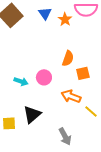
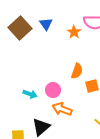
blue triangle: (45, 13) -> (46, 24), moved
orange arrow: (71, 96) -> (62, 109), moved

